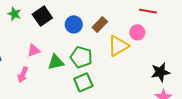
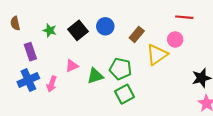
blue circle: (74, 24) -> (105, 26), moved
pink arrow: (23, 75) -> (52, 84), moved

